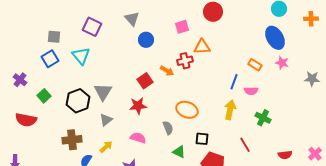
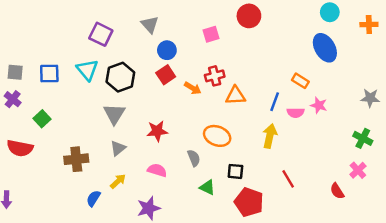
gray square: (54, 37) -> (15, 72), moved
orange triangle: (202, 47) -> (235, 96), moved
blue square: (50, 59) -> (49, 73), turned 30
pink star: (282, 63) -> (319, 105), moved
red square: (145, 81) -> (166, 75), moved
black hexagon: (78, 101) -> (120, 77), moved
green cross: (263, 118) -> (363, 138), moved
brown cross: (72, 140) -> (76, 159), moved
pink cross: (315, 154) -> (358, 170), moved
red semicircle: (285, 155) -> (337, 191), turned 64

